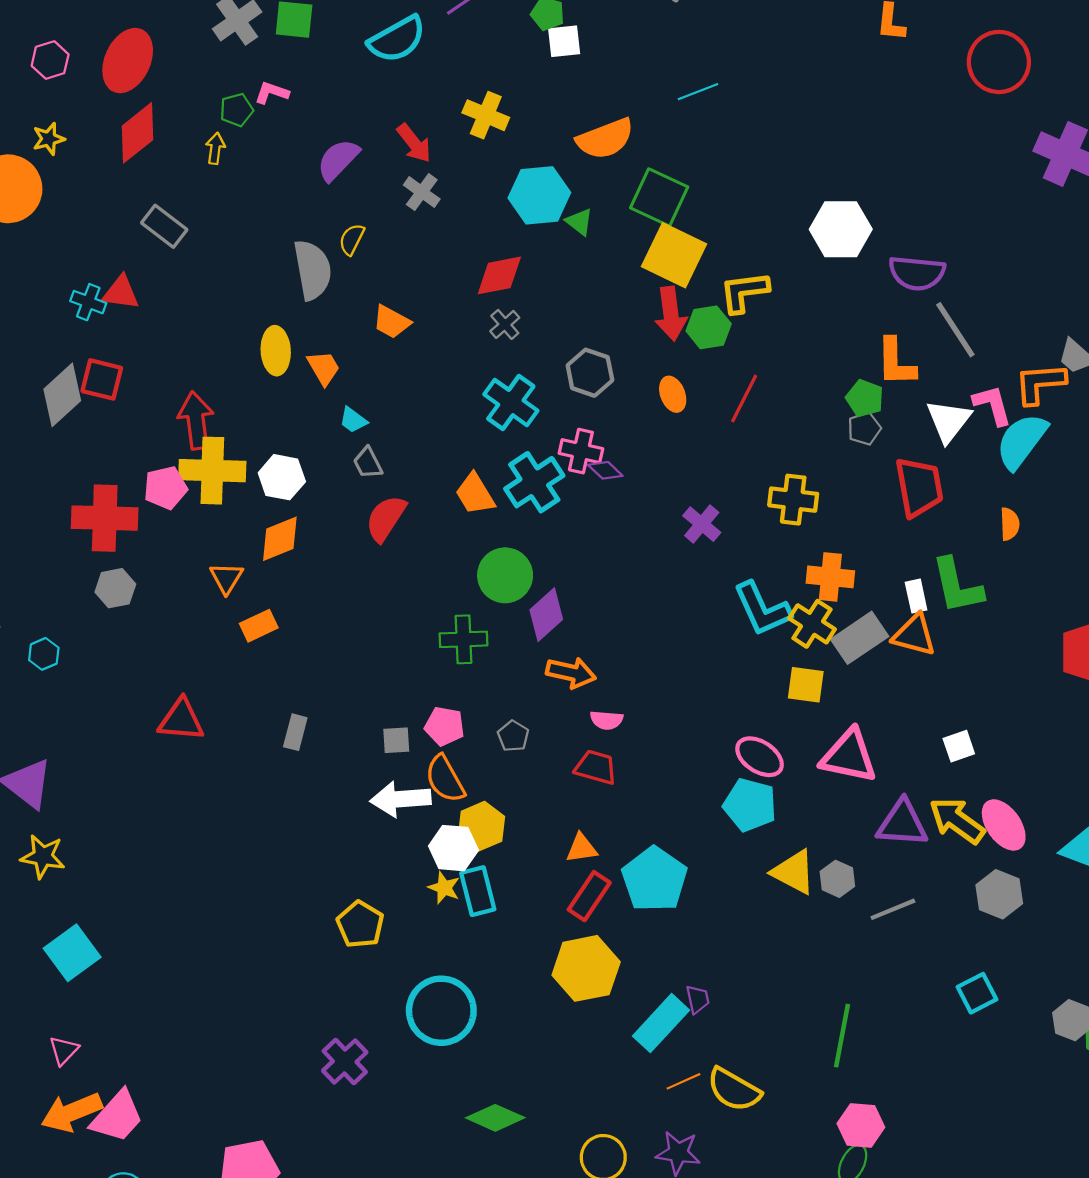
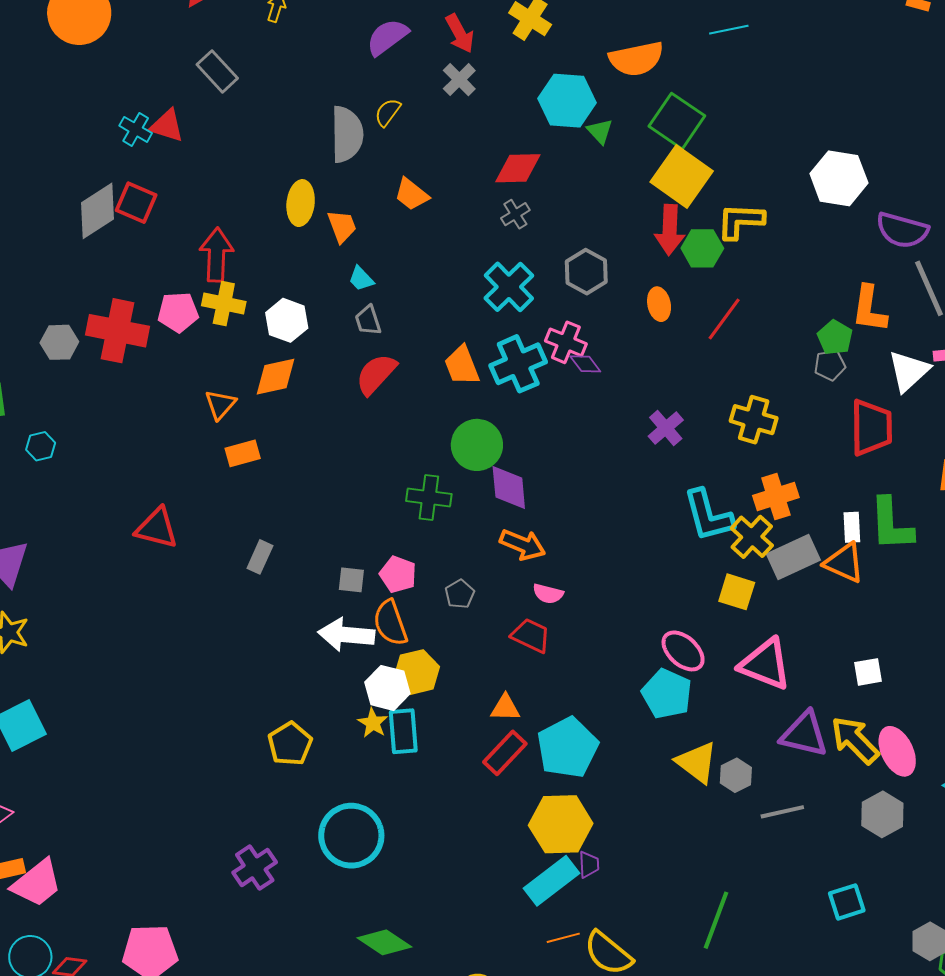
yellow cross: (212, 471) -> (224, 304), size x0.7
orange cross: (830, 577) -> (776, 496), turned -33
gray hexagon: (115, 588) -> (59, 342), moved
purple diamond: (546, 615) -> (509, 487), turned -63
yellow hexagon: (586, 968) -> (561, 824), moved

